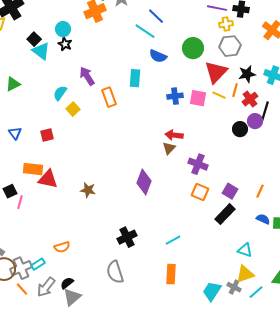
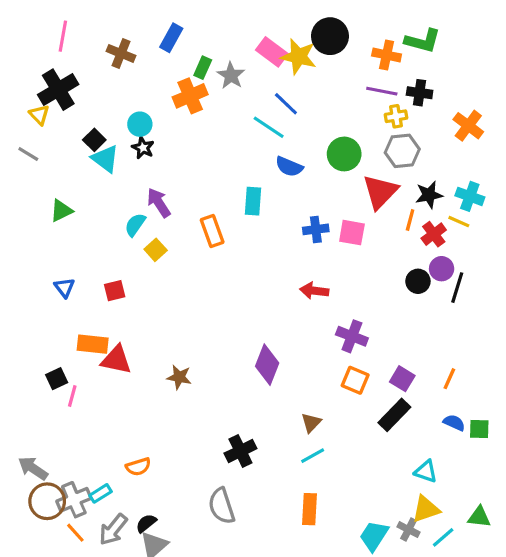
purple arrow: (87, 76) -> (159, 203), moved
yellow line: (219, 95) -> (459, 222), moved
black line: (265, 111) -> (457, 288), moved
brown triangle: (169, 148) -> (311, 423), moved

